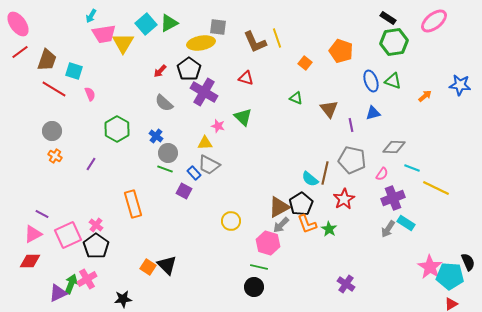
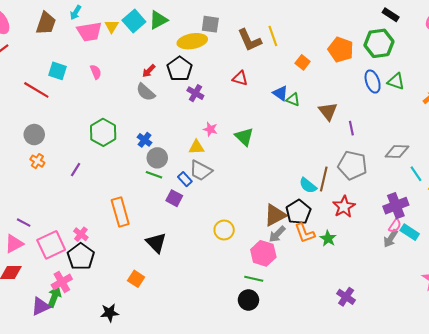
green hexagon: (394, 42) -> (379, 43), moved
yellow triangle: (123, 43) -> (112, 26), moved, size x0.6
brown trapezoid: (47, 60) -> (46, 23), moved
purple cross: (204, 92) -> (195, 93), size x0.6
pink semicircle: (90, 94) -> (96, 72), moved
gray semicircle: (164, 103) -> (146, 92), moved
blue triangle: (373, 113) -> (280, 93), moved, turned 49
green triangle: (243, 117) -> (244, 137), moved
cyan line: (412, 168) -> (416, 174), turned 35
pink semicircle: (382, 174) -> (395, 226), moved
black triangle: (167, 265) -> (156, 243), moved
pink cross: (87, 279) -> (62, 282), moved

